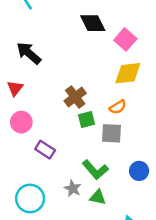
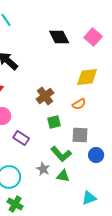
pink square: (125, 39) -> (93, 37), moved
green square: (86, 120) -> (54, 122), moved
gray square: (111, 133) -> (80, 135), moved

